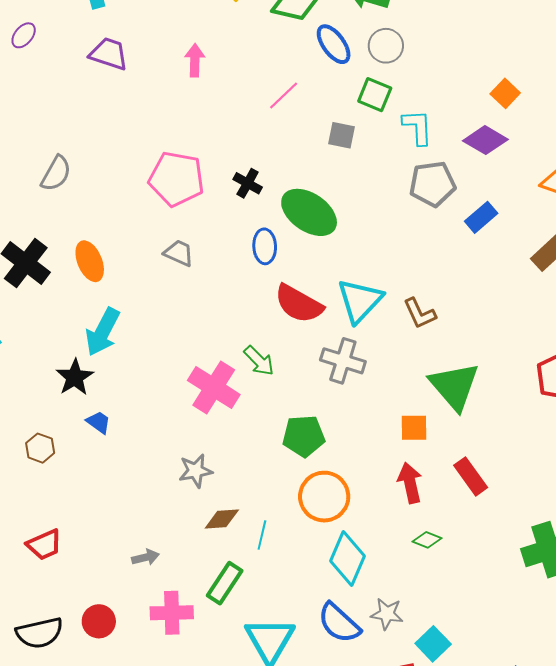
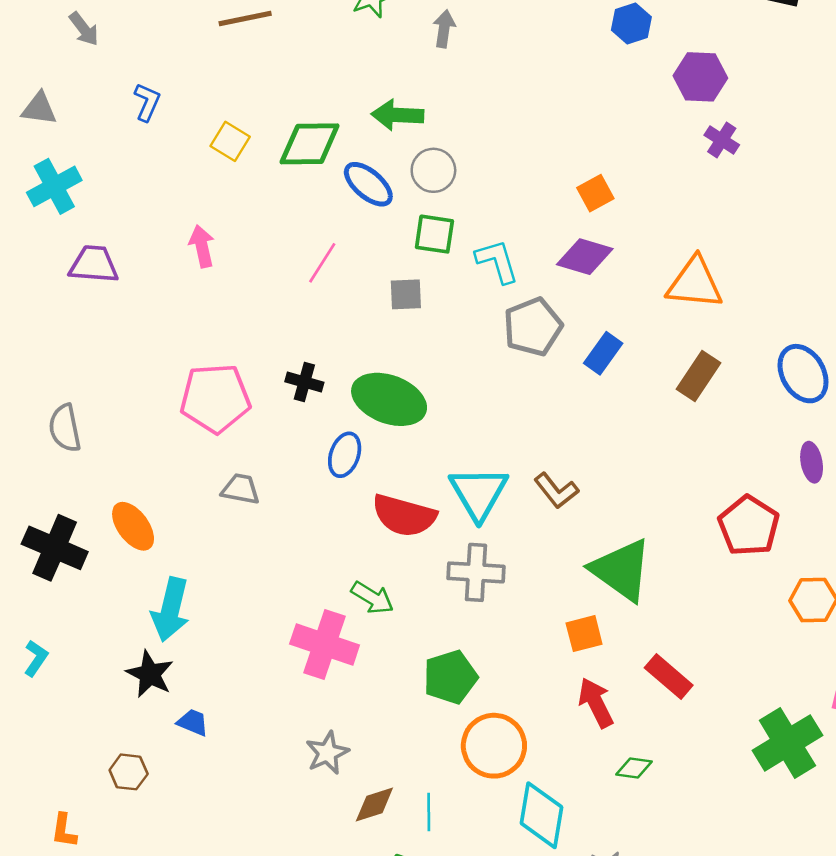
orange square: (505, 93) -> (595, 193), turned 32
gray semicircle: (56, 173) -> (65, 428), turned 153
blue ellipse: (265, 246) -> (345, 455), turned 36

